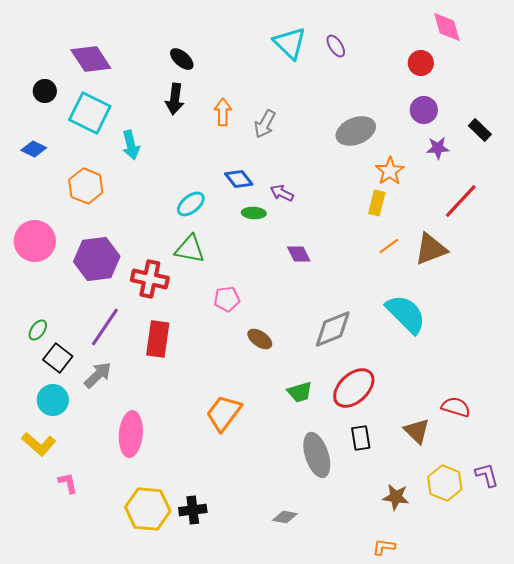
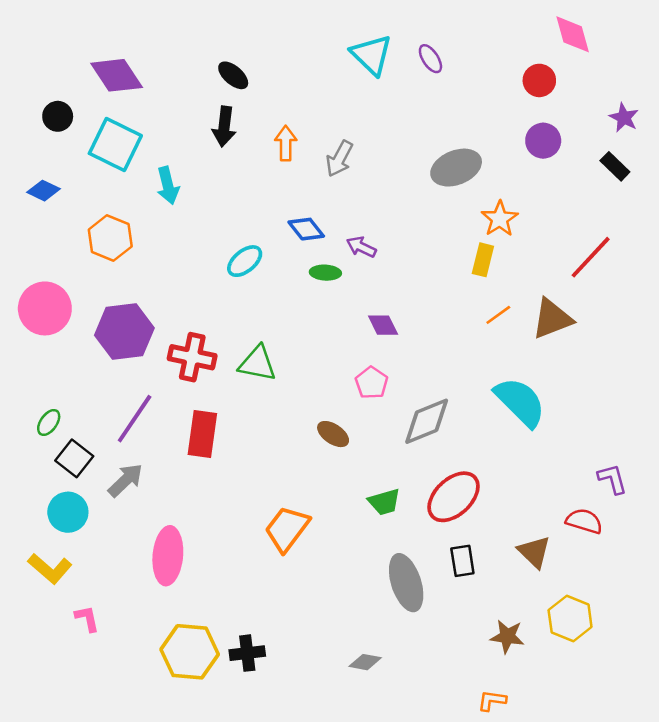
purple star: (438, 148) -> (624, 118), moved, turned 30
green triangle: (190, 249) -> (258, 364), moved
pink pentagon: (227, 299) -> (372, 383), moved, turned -30
purple L-shape: (487, 475) -> (612, 479), moved

